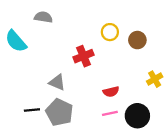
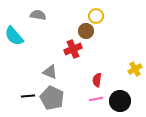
yellow circle: (110, 32) -> (96, 16), moved
brown circle: (137, 40) -> (86, 31), moved
red semicircle: (111, 92) -> (97, 80), turned 112

